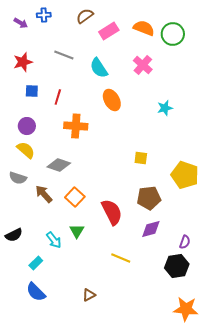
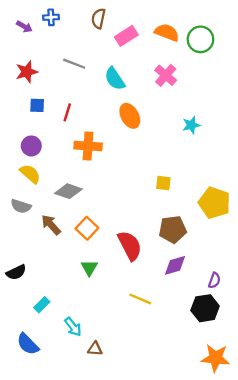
brown semicircle: (85, 16) -> (99, 18), turned -42
cyan arrow: (54, 240) -> (73, 327), moved
blue semicircle: (36, 292) -> (28, 344), moved
brown triangle: (89, 295) -> (95, 349), moved, turned 32

